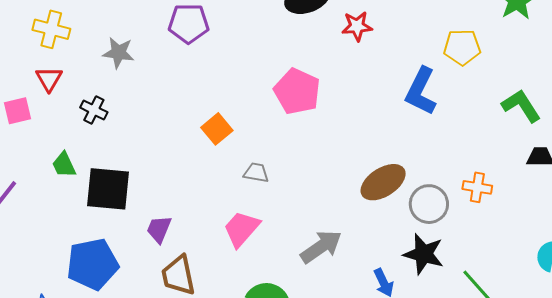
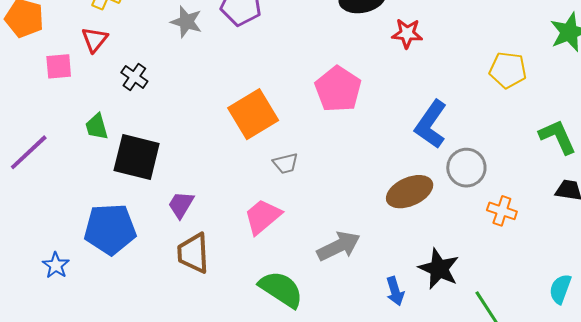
gray star: (118, 53) -> (186, 22), moved
blue L-shape: (421, 91) -> (431, 124), moved
orange square: (217, 129) -> (253, 114), size x1.6
gray trapezoid: (256, 173) -> (285, 163), turned 148
gray circle: (429, 204) -> (466, 168), moved

